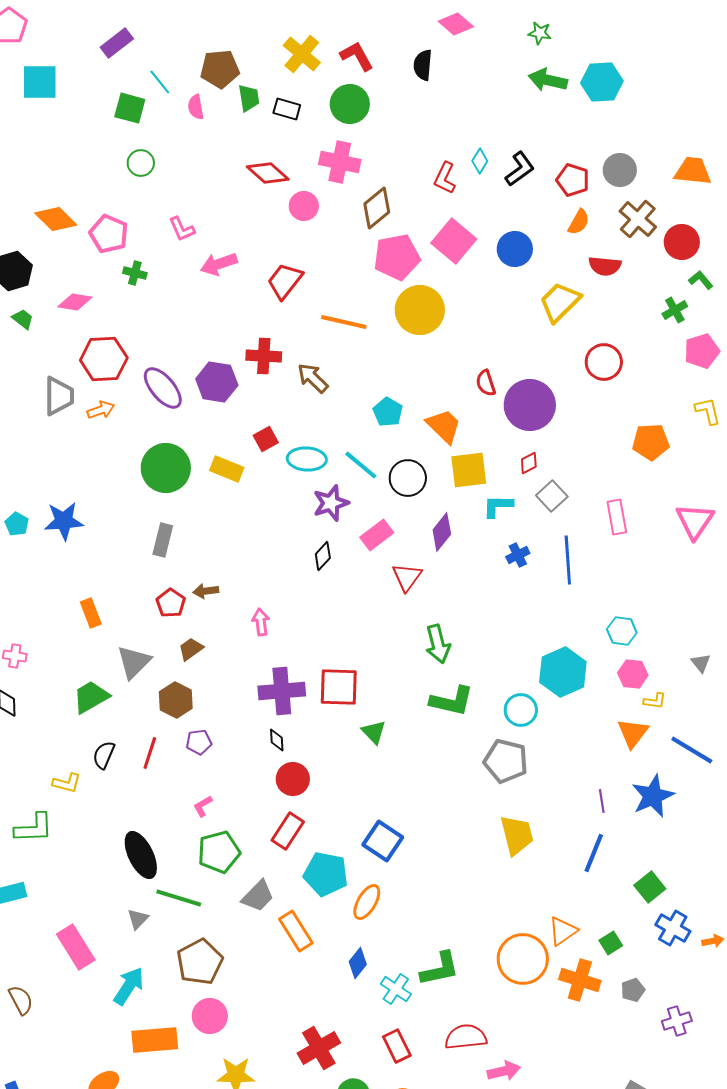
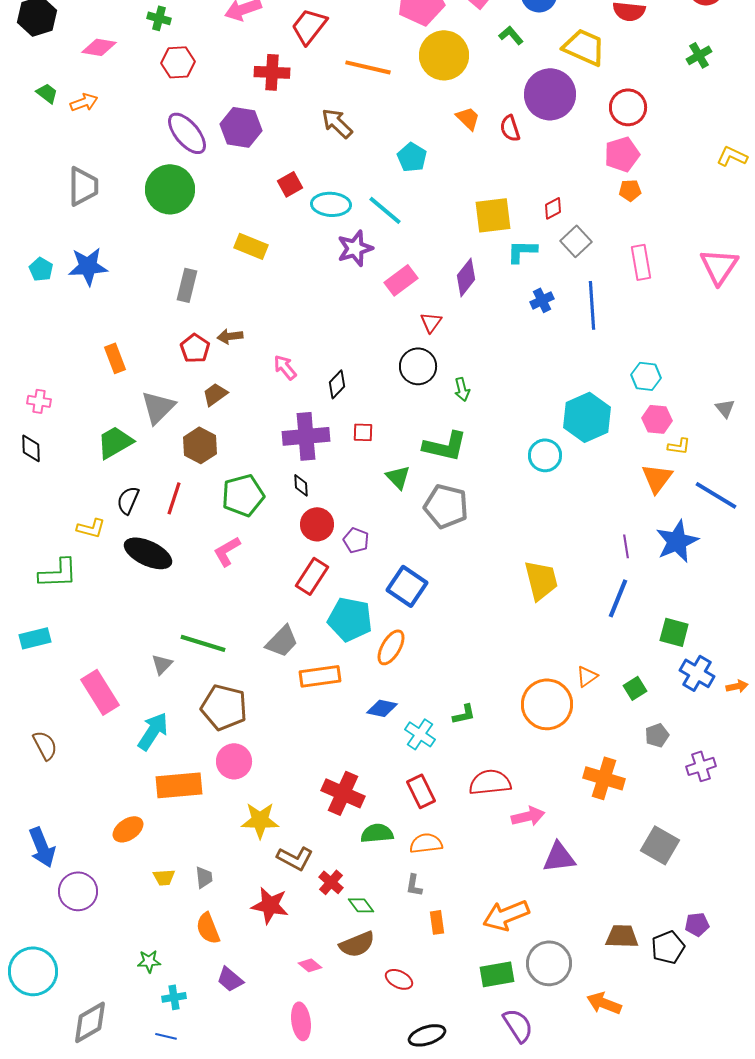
green L-shape: (701, 280) -> (511, 35), moved
yellow trapezoid: (560, 302) -> (584, 47), turned 69
green trapezoid: (23, 319) -> (47, 93), moved
pink pentagon: (702, 351) -> (622, 154), moved
red cross: (264, 356) -> (272, 72), moved
red hexagon: (104, 359) -> (178, 62), moved, size x0.7
gray trapezoid: (59, 396) -> (83, 186), moved
purple circle: (530, 405) -> (550, 94), moved
orange arrow: (101, 410) -> (84, 102), moved
yellow L-shape: (708, 411) -> (732, 156), turned -52
orange trapezoid: (444, 426) -> (468, 118), moved, size x0.7
orange pentagon: (651, 442) -> (630, 190), moved, size x0.6
green circle: (166, 468) -> (170, 189), moved
yellow rectangle: (227, 469) -> (251, 246), moved
black circle: (408, 478) -> (418, 366), moved
black diamond: (323, 556) -> (337, 384), moved
red triangle: (407, 577) -> (431, 322), size x0.7
pink arrow: (261, 622) -> (285, 367), turned -32
green arrow: (438, 644) -> (462, 389), size x0.6
red square: (339, 687) -> (363, 432), size x0.5
green L-shape: (452, 701) -> (445, 446), moved
purple pentagon: (199, 742) -> (356, 540), moved, turned 30
gray pentagon: (506, 761) -> (446, 506), moved
pink L-shape: (203, 806) -> (227, 551), size x1.4
green pentagon: (219, 852) -> (243, 495), moved
black ellipse: (141, 855) -> (148, 553), moved, turned -39
green square: (650, 887) -> (674, 632), turned -36
orange rectangle: (296, 931) -> (320, 676), turned -66
orange triangle: (563, 931) -> (587, 676), size x0.7
brown pentagon: (200, 962) -> (224, 707), turned -30
blue diamond: (358, 963) -> (382, 708), turned 64
green L-shape: (440, 969) -> (464, 714), size x0.6
orange cross: (580, 980) -> (604, 778), moved
red cross: (319, 1048) -> (343, 793), turned -36

